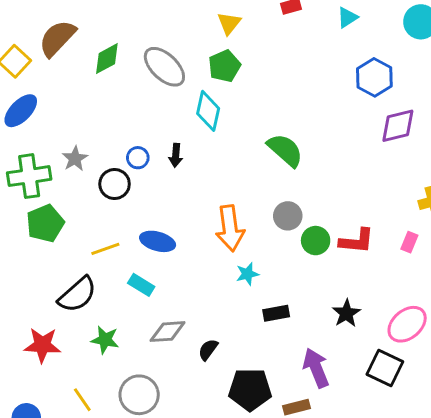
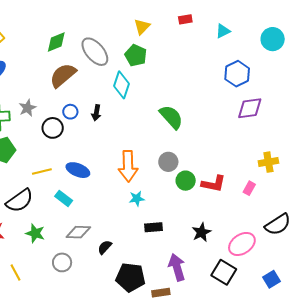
brown semicircle: (57, 38) -> (63, 75), moved
green pentagon: (224, 66) -> (136, 55), turned -30
gray circle: (139, 395) -> (62, 262), moved, size x0.7

